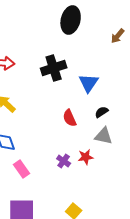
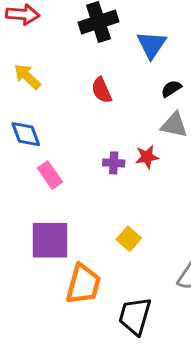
red semicircle: (70, 118) -> (102, 90), moved
purple cross: (64, 161) -> (114, 163), turned -32

